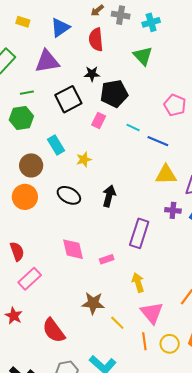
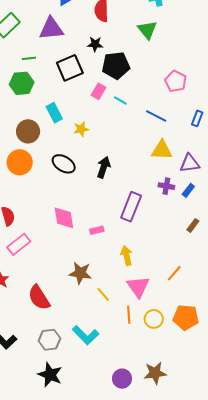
cyan line: (133, 128) -> (120, 101), moved

